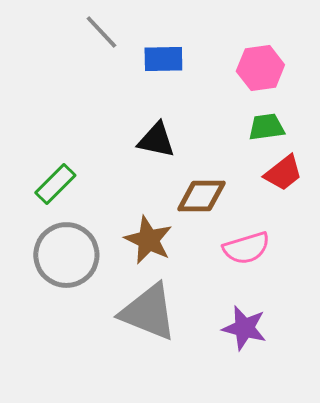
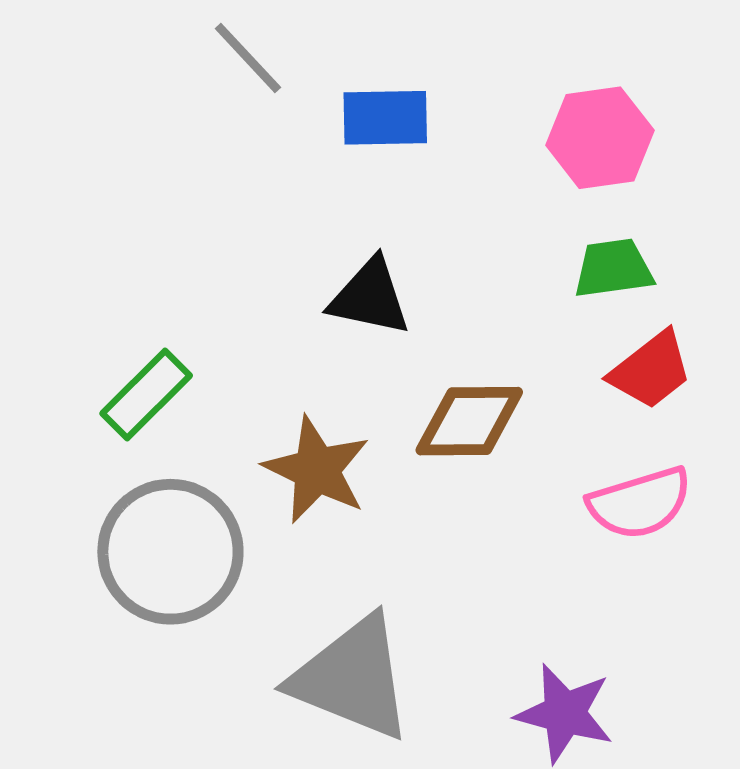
brown star: (148, 240) -> (317, 470), moved
pink semicircle: (246, 248) -> (640, 503), moved

